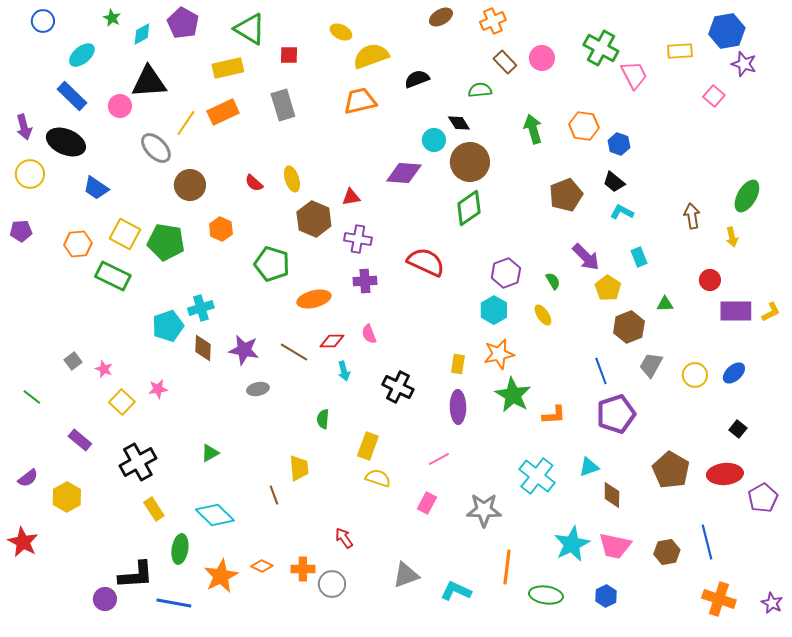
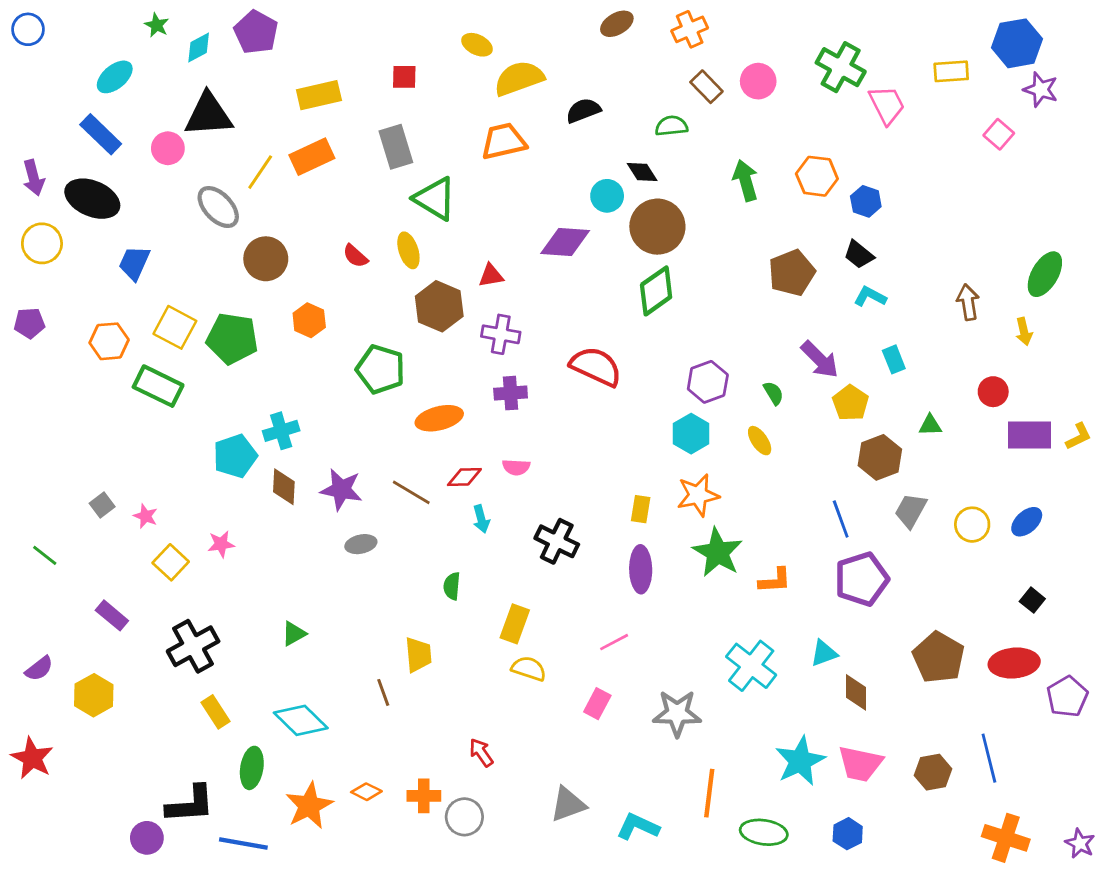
blue circle: (43, 21) -> (28, 29), moved
green triangle: (250, 29) -> (435, 199), moved
blue trapezoid: (96, 188) -> (134, 263), turned 80
pink semicircle: (369, 334) -> (516, 467), turned -66

